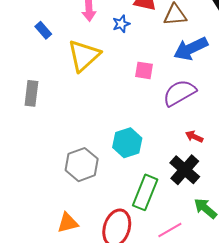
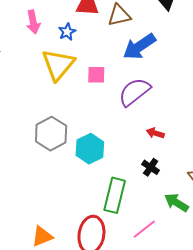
yellow triangle: (84, 55) -> (58, 65), moved
gray hexagon: (82, 165) -> (51, 134), moved
black cross: (185, 170) -> (151, 167), size x0.6

